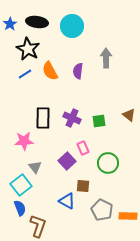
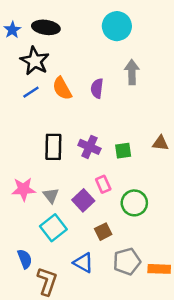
cyan circle: (72, 26) -> (117, 26), moved
brown triangle: (129, 115) -> (160, 143), turned -32
pink star: (24, 141) -> (24, 189), moved
gray triangle: (35, 167) -> (51, 195), moved
cyan square: (21, 185) -> (53, 228), moved
brown square: (83, 186) -> (103, 232), turned -32
blue triangle: (67, 201) -> (83, 263), moved
gray pentagon: (102, 210) -> (127, 261), turned 30

